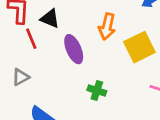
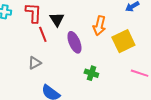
black triangle: (50, 19) -> (57, 19), turned 35

